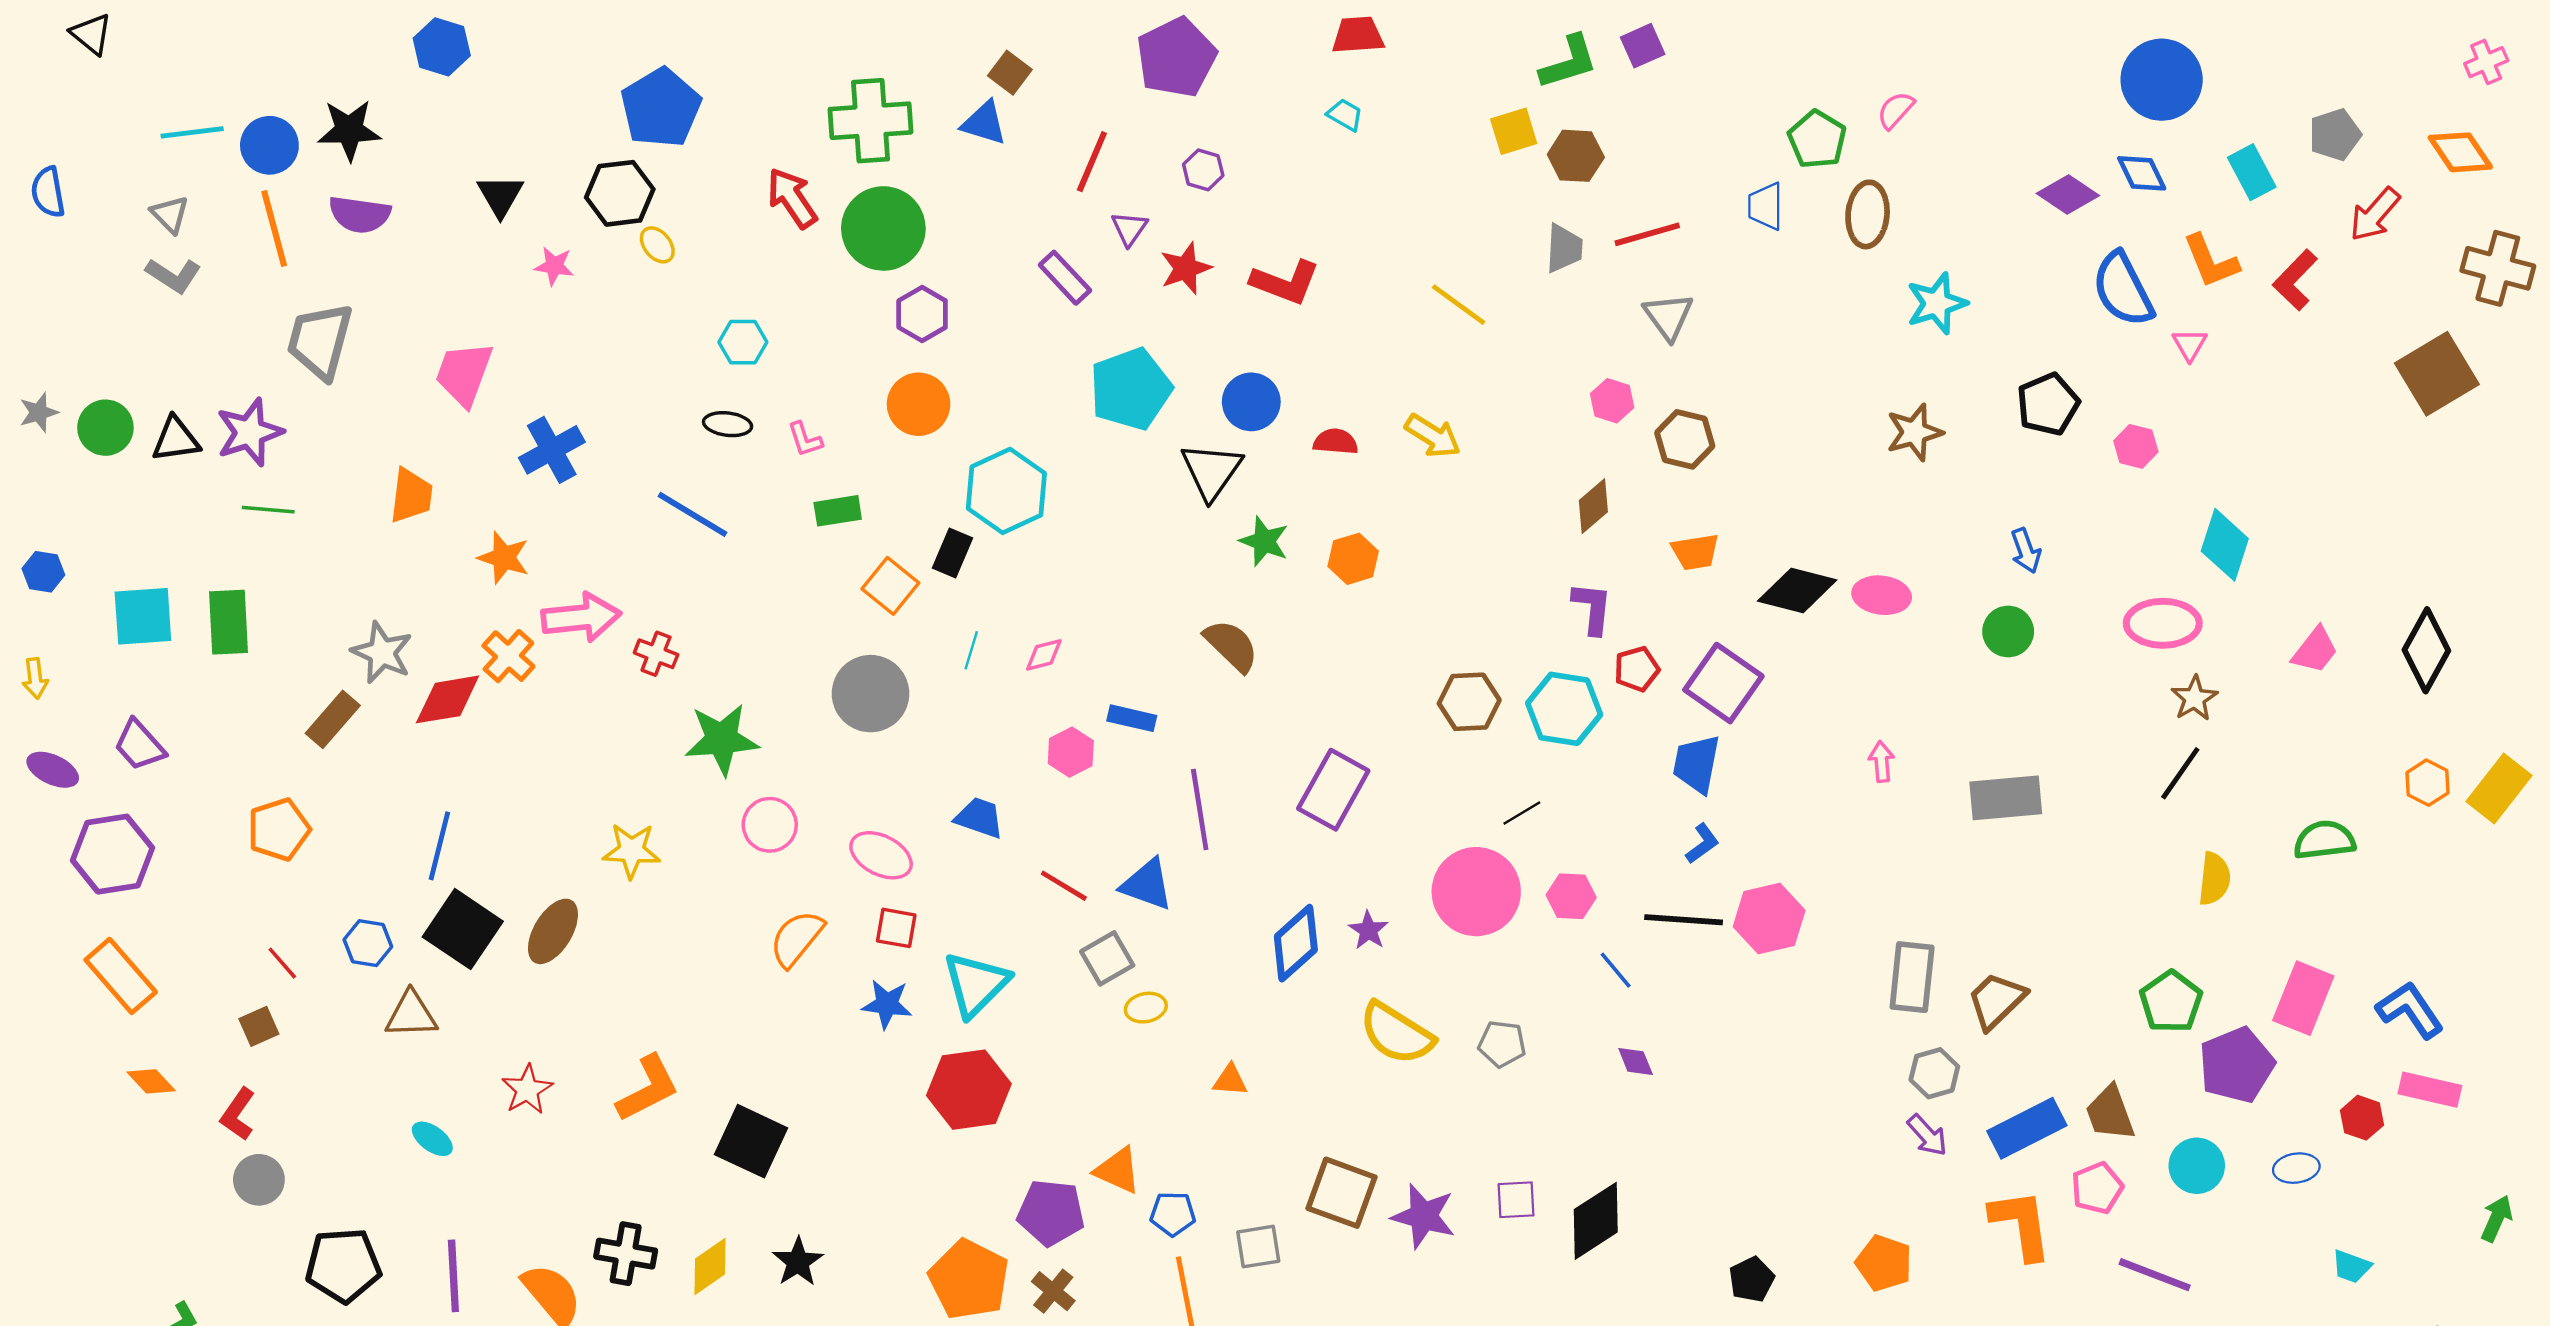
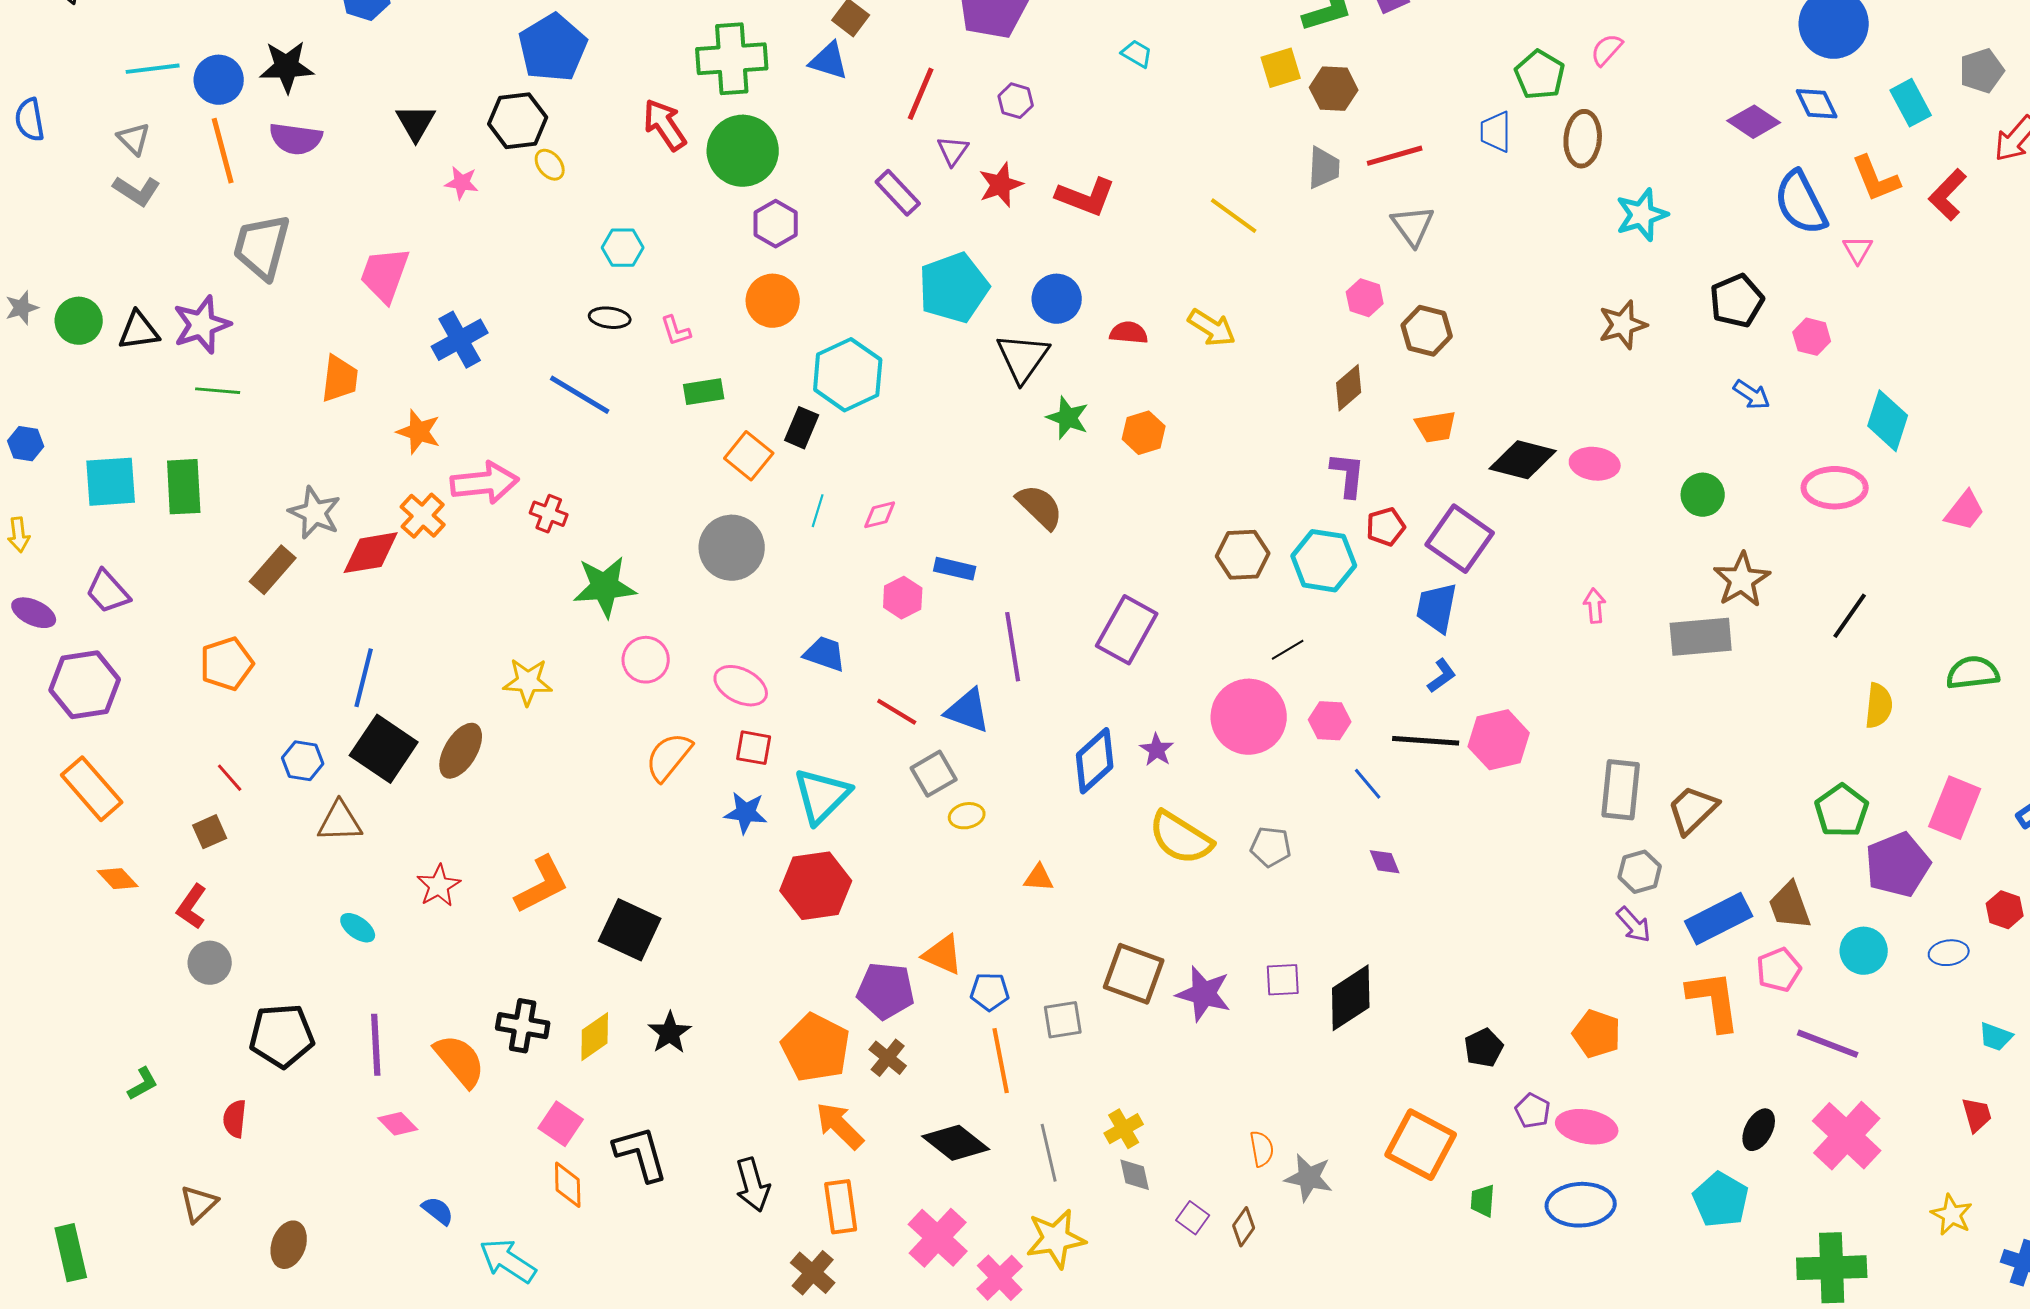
blue arrow: (2026, 551) -> (1752, 395), moved, turned -36
brown star: (2194, 698) -> (1742, 580), moved, size x1.4

